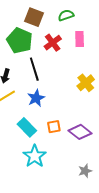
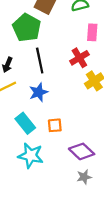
red cross: (53, 43) -> (79, 58), moved
purple diamond: (80, 132) -> (82, 151), moved
cyan star: (35, 156) -> (31, 155), turned -30

